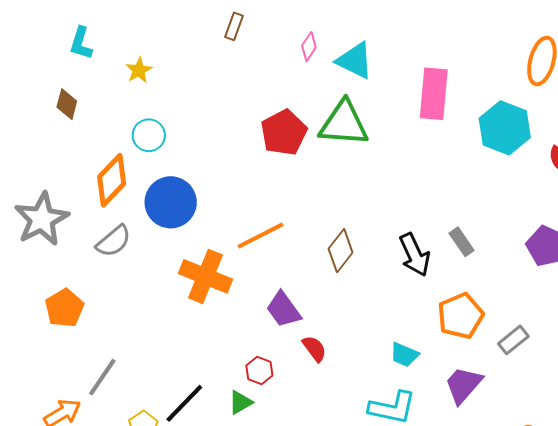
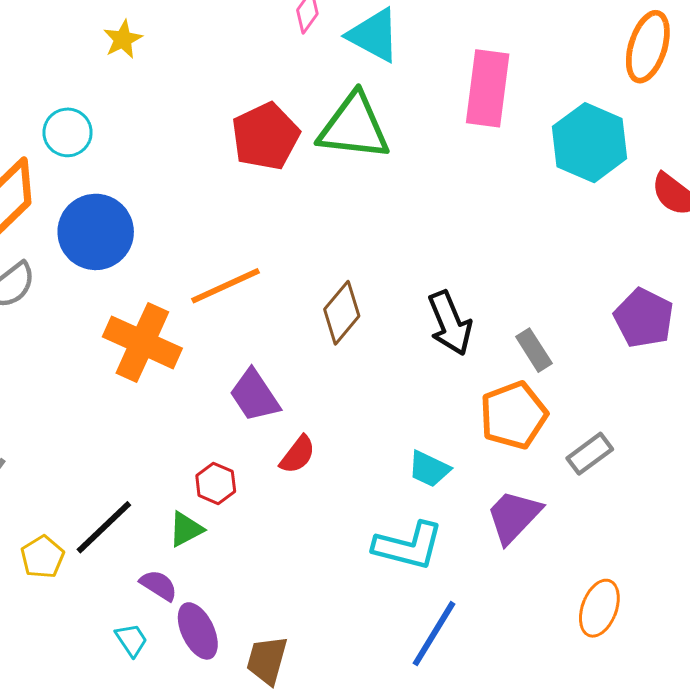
yellow star: (139, 70) -> (123, 39), moved
gray rectangle: (462, 242) -> (534, 350), moved
red semicircle: (314, 349) -> (298, 455), turned 72

